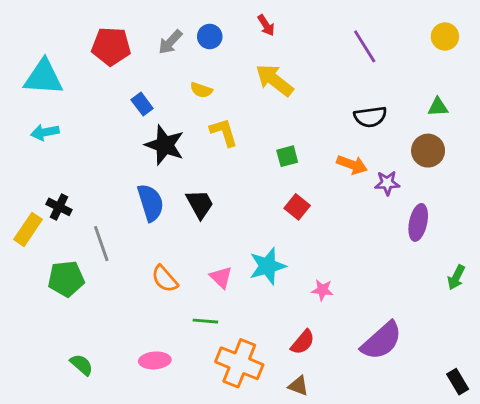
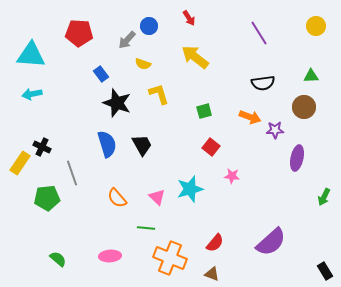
gray arrow: (170, 42) -> (127, 40), moved
pink star: (322, 290) -> (232, 176), moved

